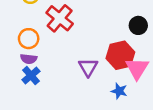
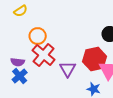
red cross: (60, 18) -> (44, 55), moved
orange circle: (29, 39) -> (38, 36), moved

